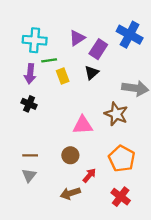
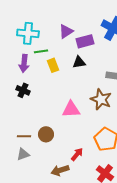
purple rectangle: (98, 49) -> (85, 41), turned 42
black triangle: (92, 73) -> (79, 62), turned 32
brown circle: (70, 155) -> (46, 134), moved
gray triangle: (29, 175) -> (23, 154), turned 32

